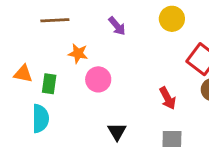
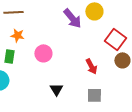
purple arrow: (117, 26) -> (72, 18), moved, size x1.5
orange star: (78, 53) -> (17, 35), moved

